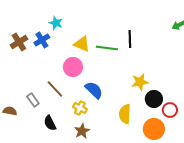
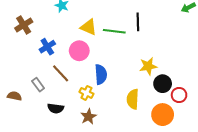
blue cross: (42, 40) -> (47, 47), moved
blue semicircle: (94, 90) -> (101, 74), turned 42
black semicircle: (50, 123) -> (56, 108), turned -56

